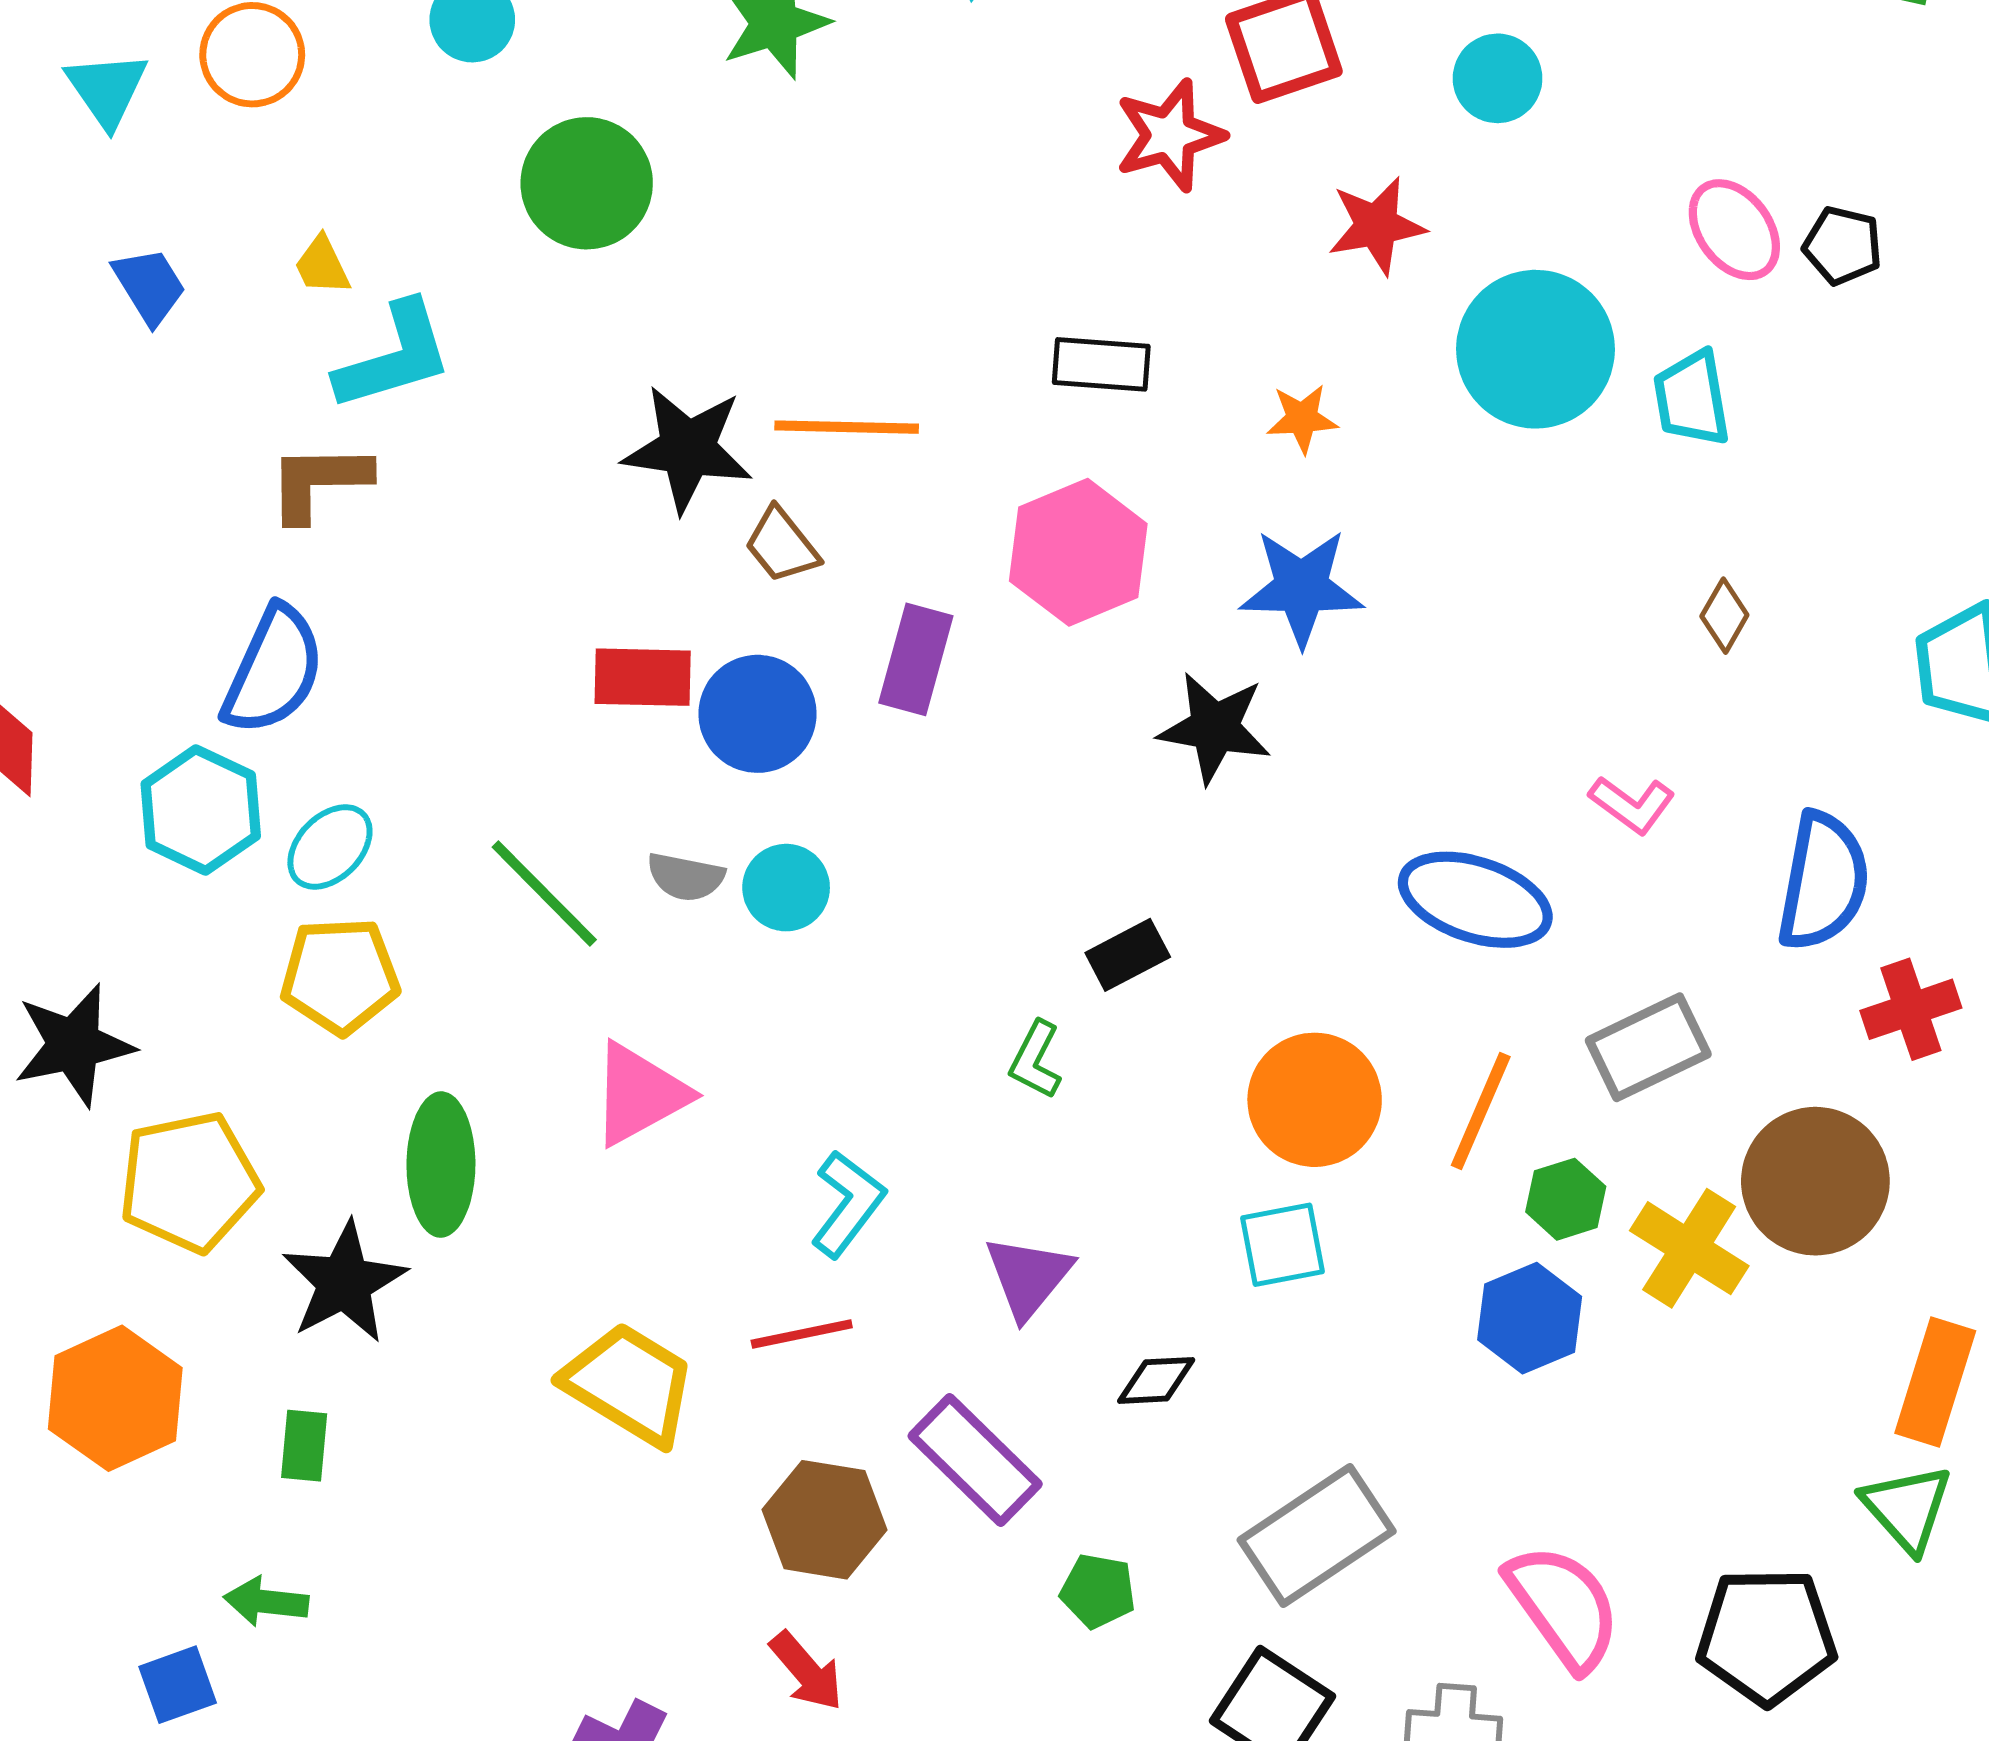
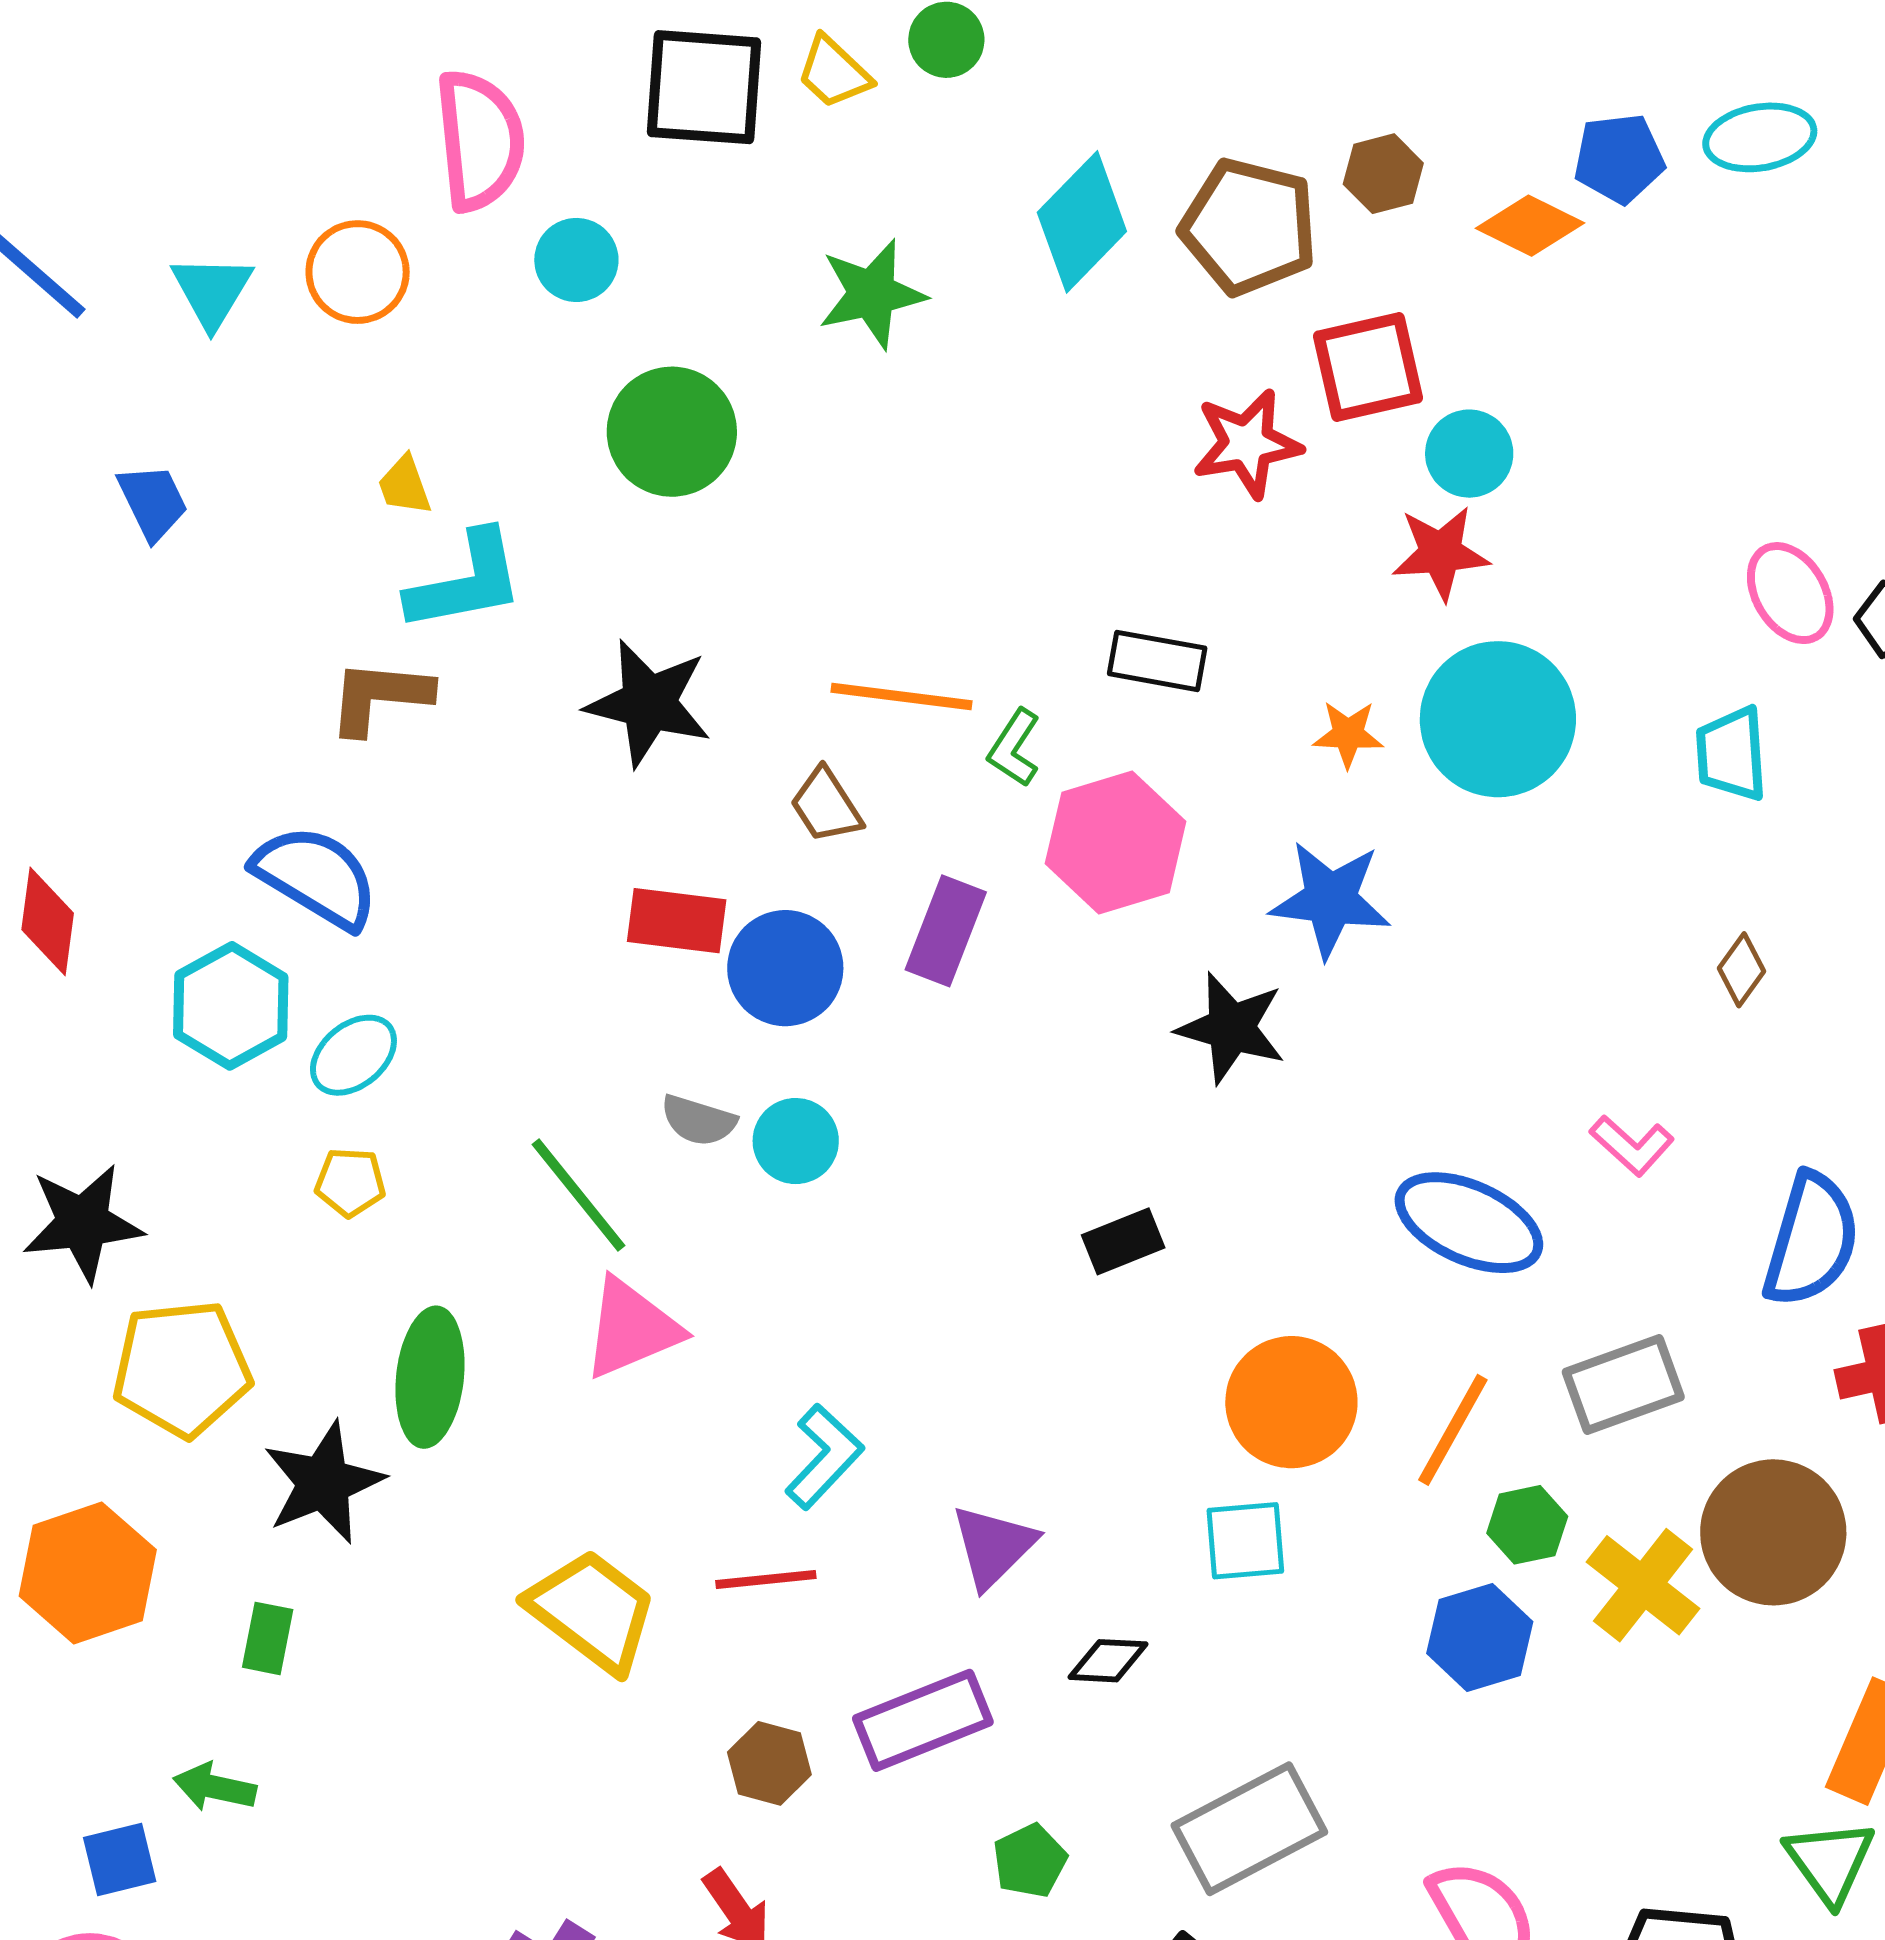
cyan circle: (1498, 78) -> (1469, 454), moved
blue trapezoid: (149, 286) -> (153, 502), moved
cyan circle: (1535, 349) -> (1498, 719), moved
black star: (687, 449) -> (649, 703), moved
blue semicircle: (273, 670) -> (316, 877), turned -89
green line: (544, 893) -> (578, 1195), moved
yellow pentagon: (340, 976) -> (350, 1182), size x0.6
green L-shape: (1036, 1060) -> (1014, 748), moved
purple rectangle: (975, 1460) -> (923, 1720), turned -72
brown hexagon: (825, 1520) -> (769, 1763), size x0.7
green pentagon: (1098, 1591) -> (1030, 1861), turned 30

